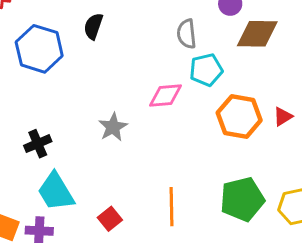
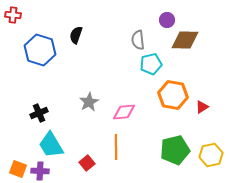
pink diamond: (166, 95) -> (124, 112), moved
red triangle: (283, 116) -> (202, 107), moved
orange line: (172, 207) -> (116, 147), moved

